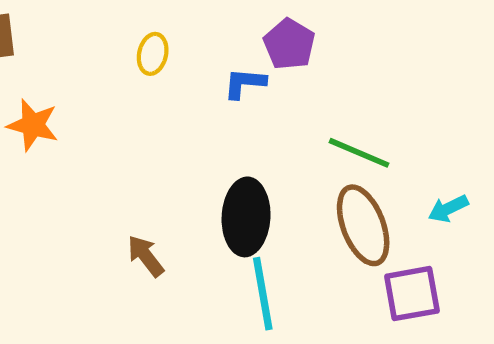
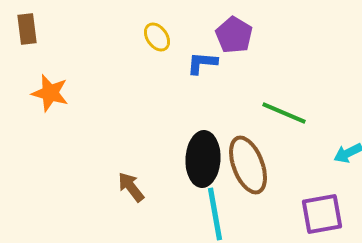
yellow ellipse: (153, 54) -> (157, 37), moved, turned -48
brown ellipse: (363, 225) -> (248, 165), moved

